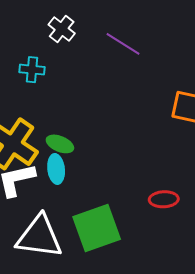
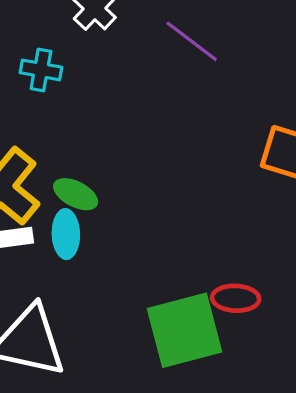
green square: (97, 228) -> (185, 330), moved

